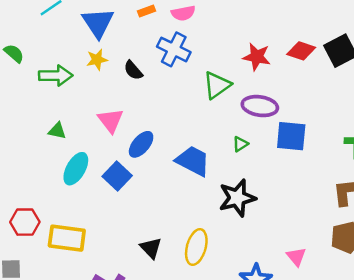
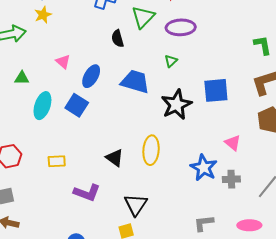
black semicircle: (133, 70) -> (118, 39), moved, turned 36
pink triangle: (111, 120) -> (63, 62), size x0.7
blue square: (291, 136) -> (216, 90), moved
yellow rectangle: (67, 238) -> (57, 161), moved, size x0.6

